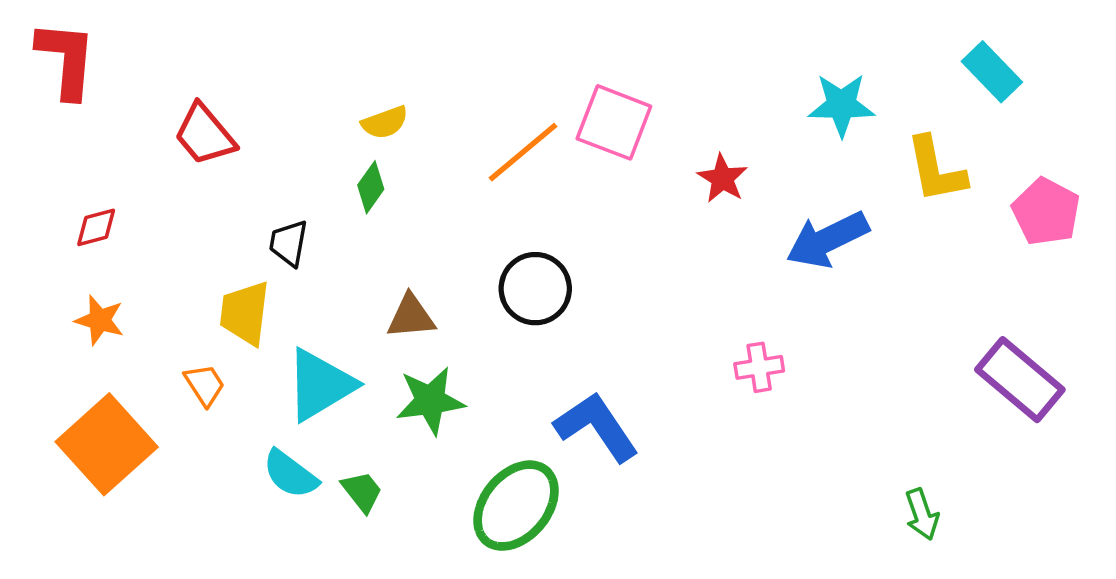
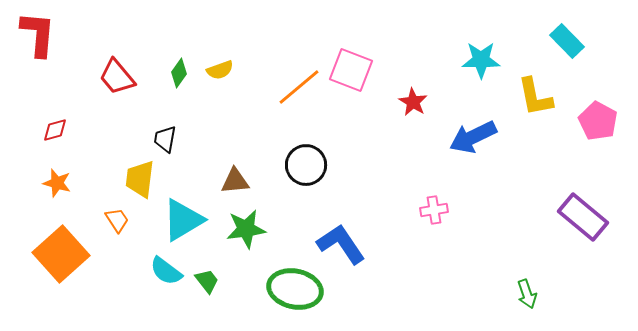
green diamond: (371, 187) -> (179, 73), moved
green ellipse: (516, 506) -> (295, 289), turned 62

